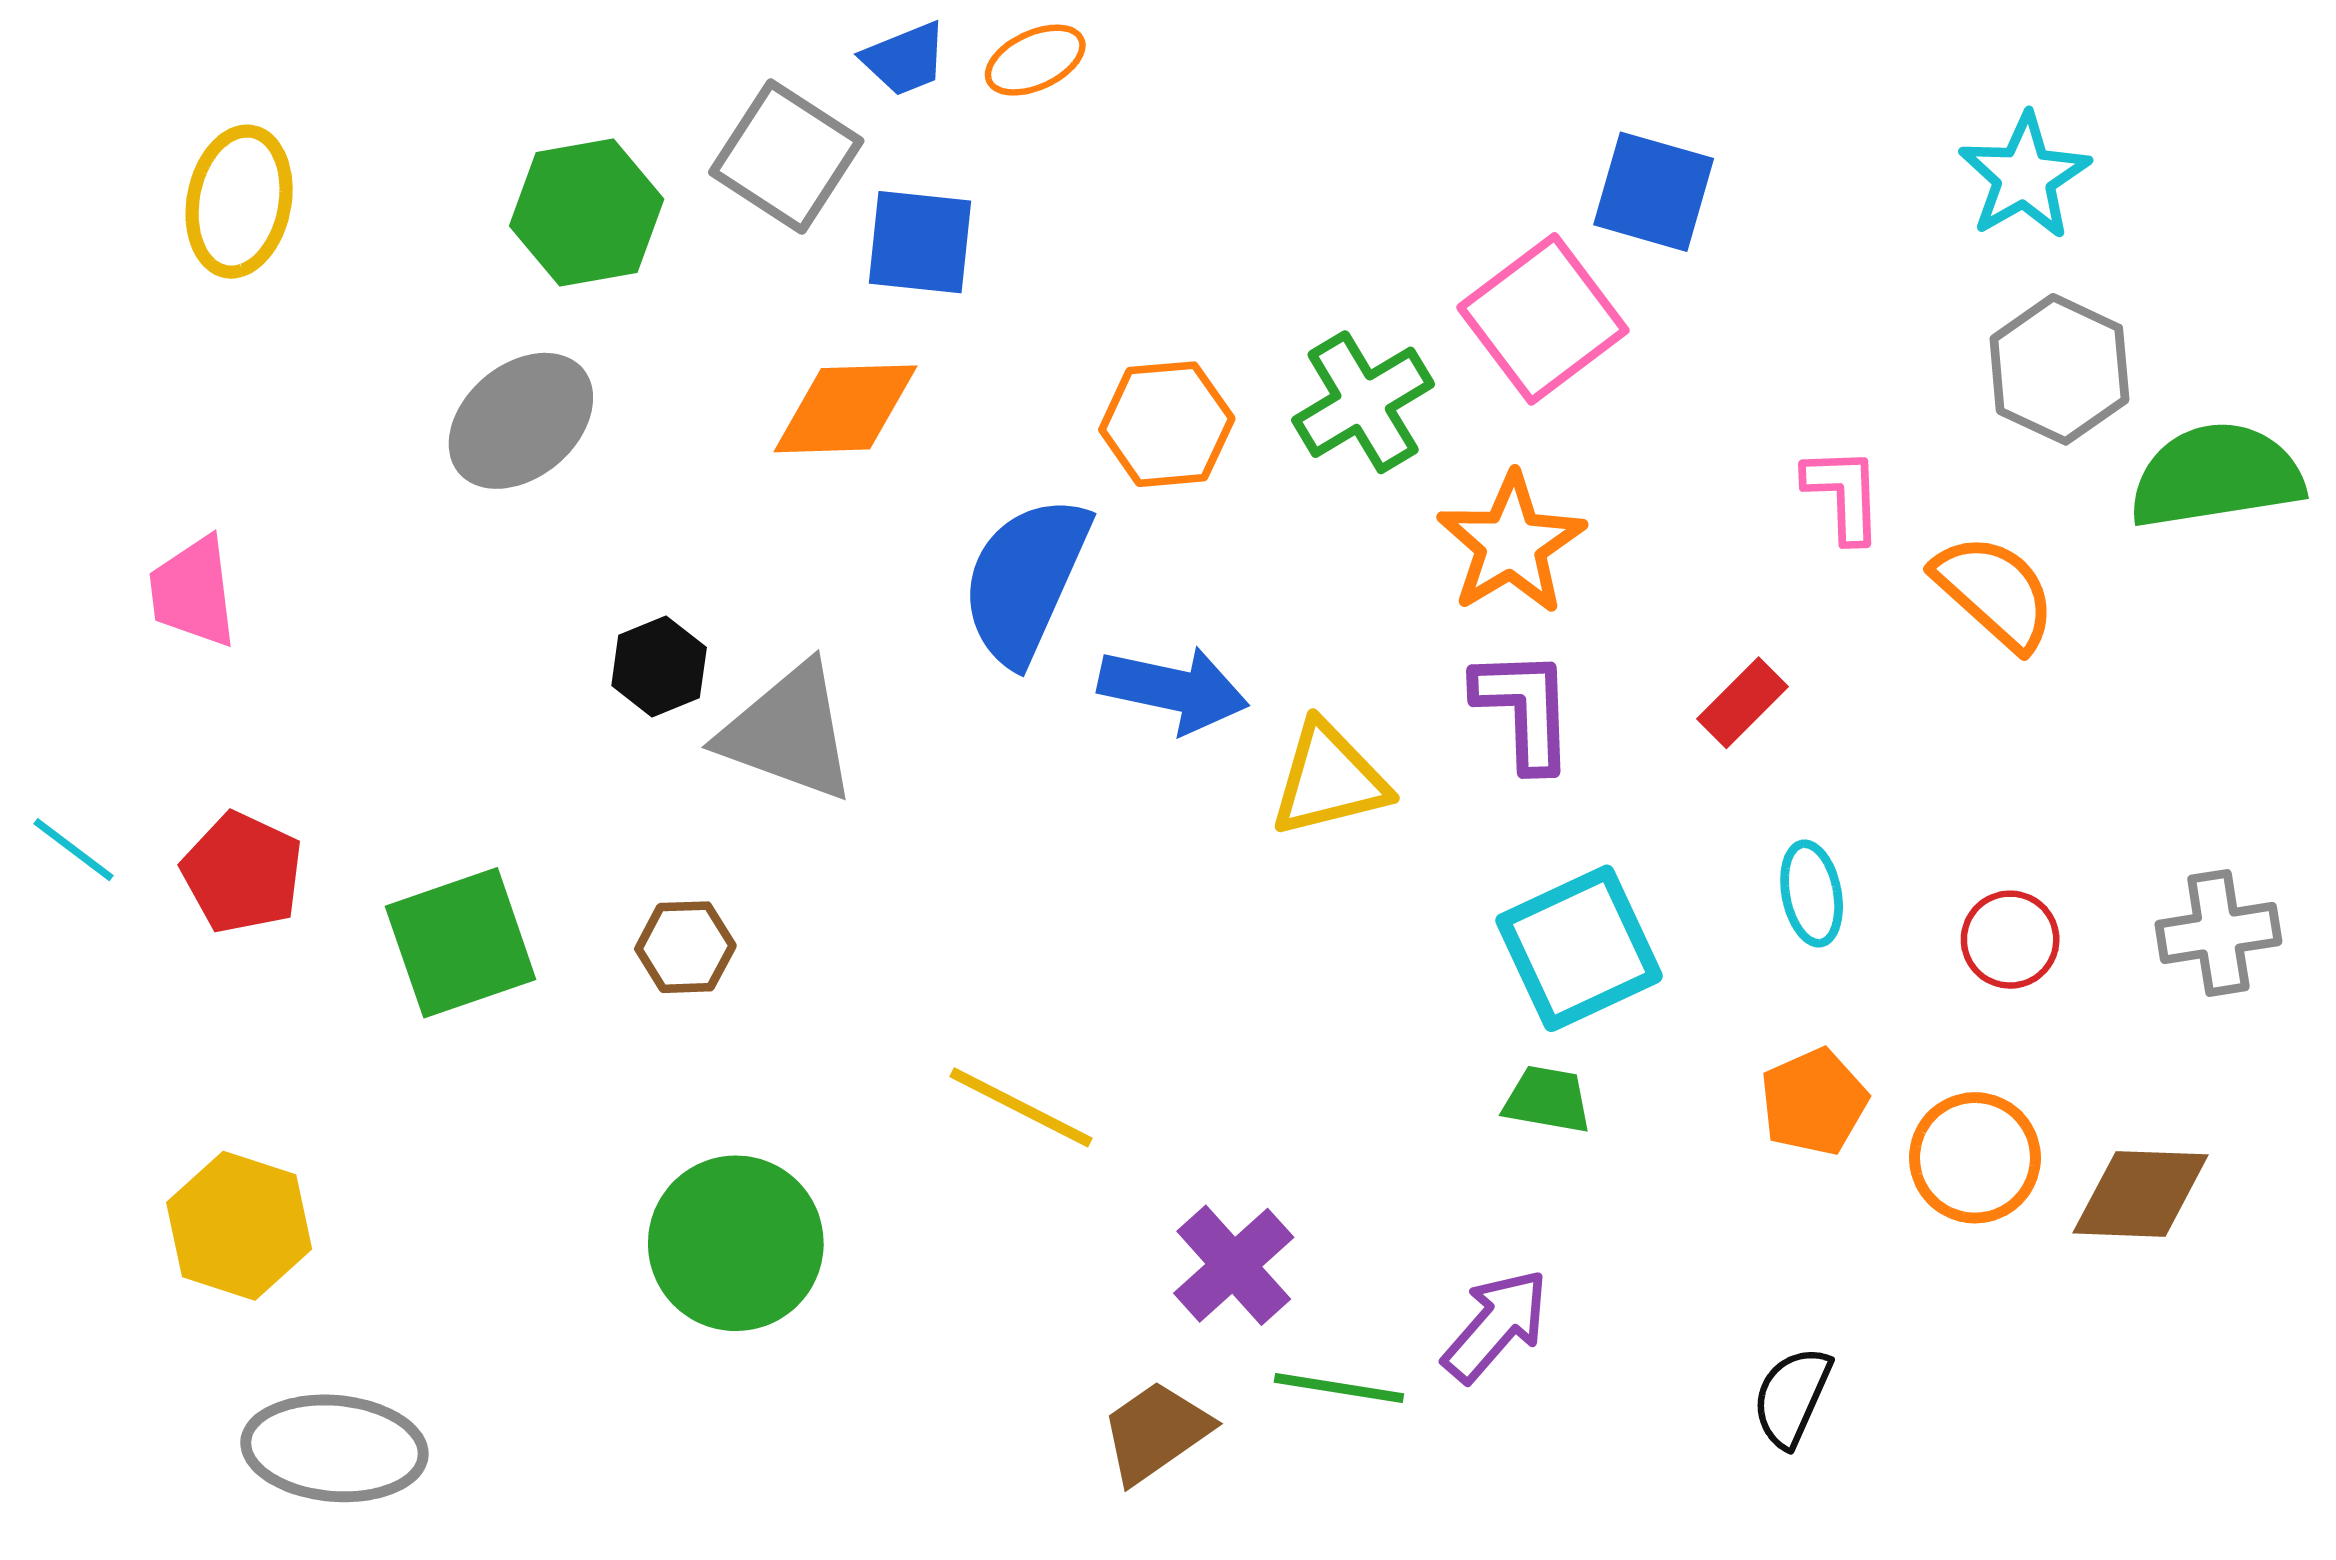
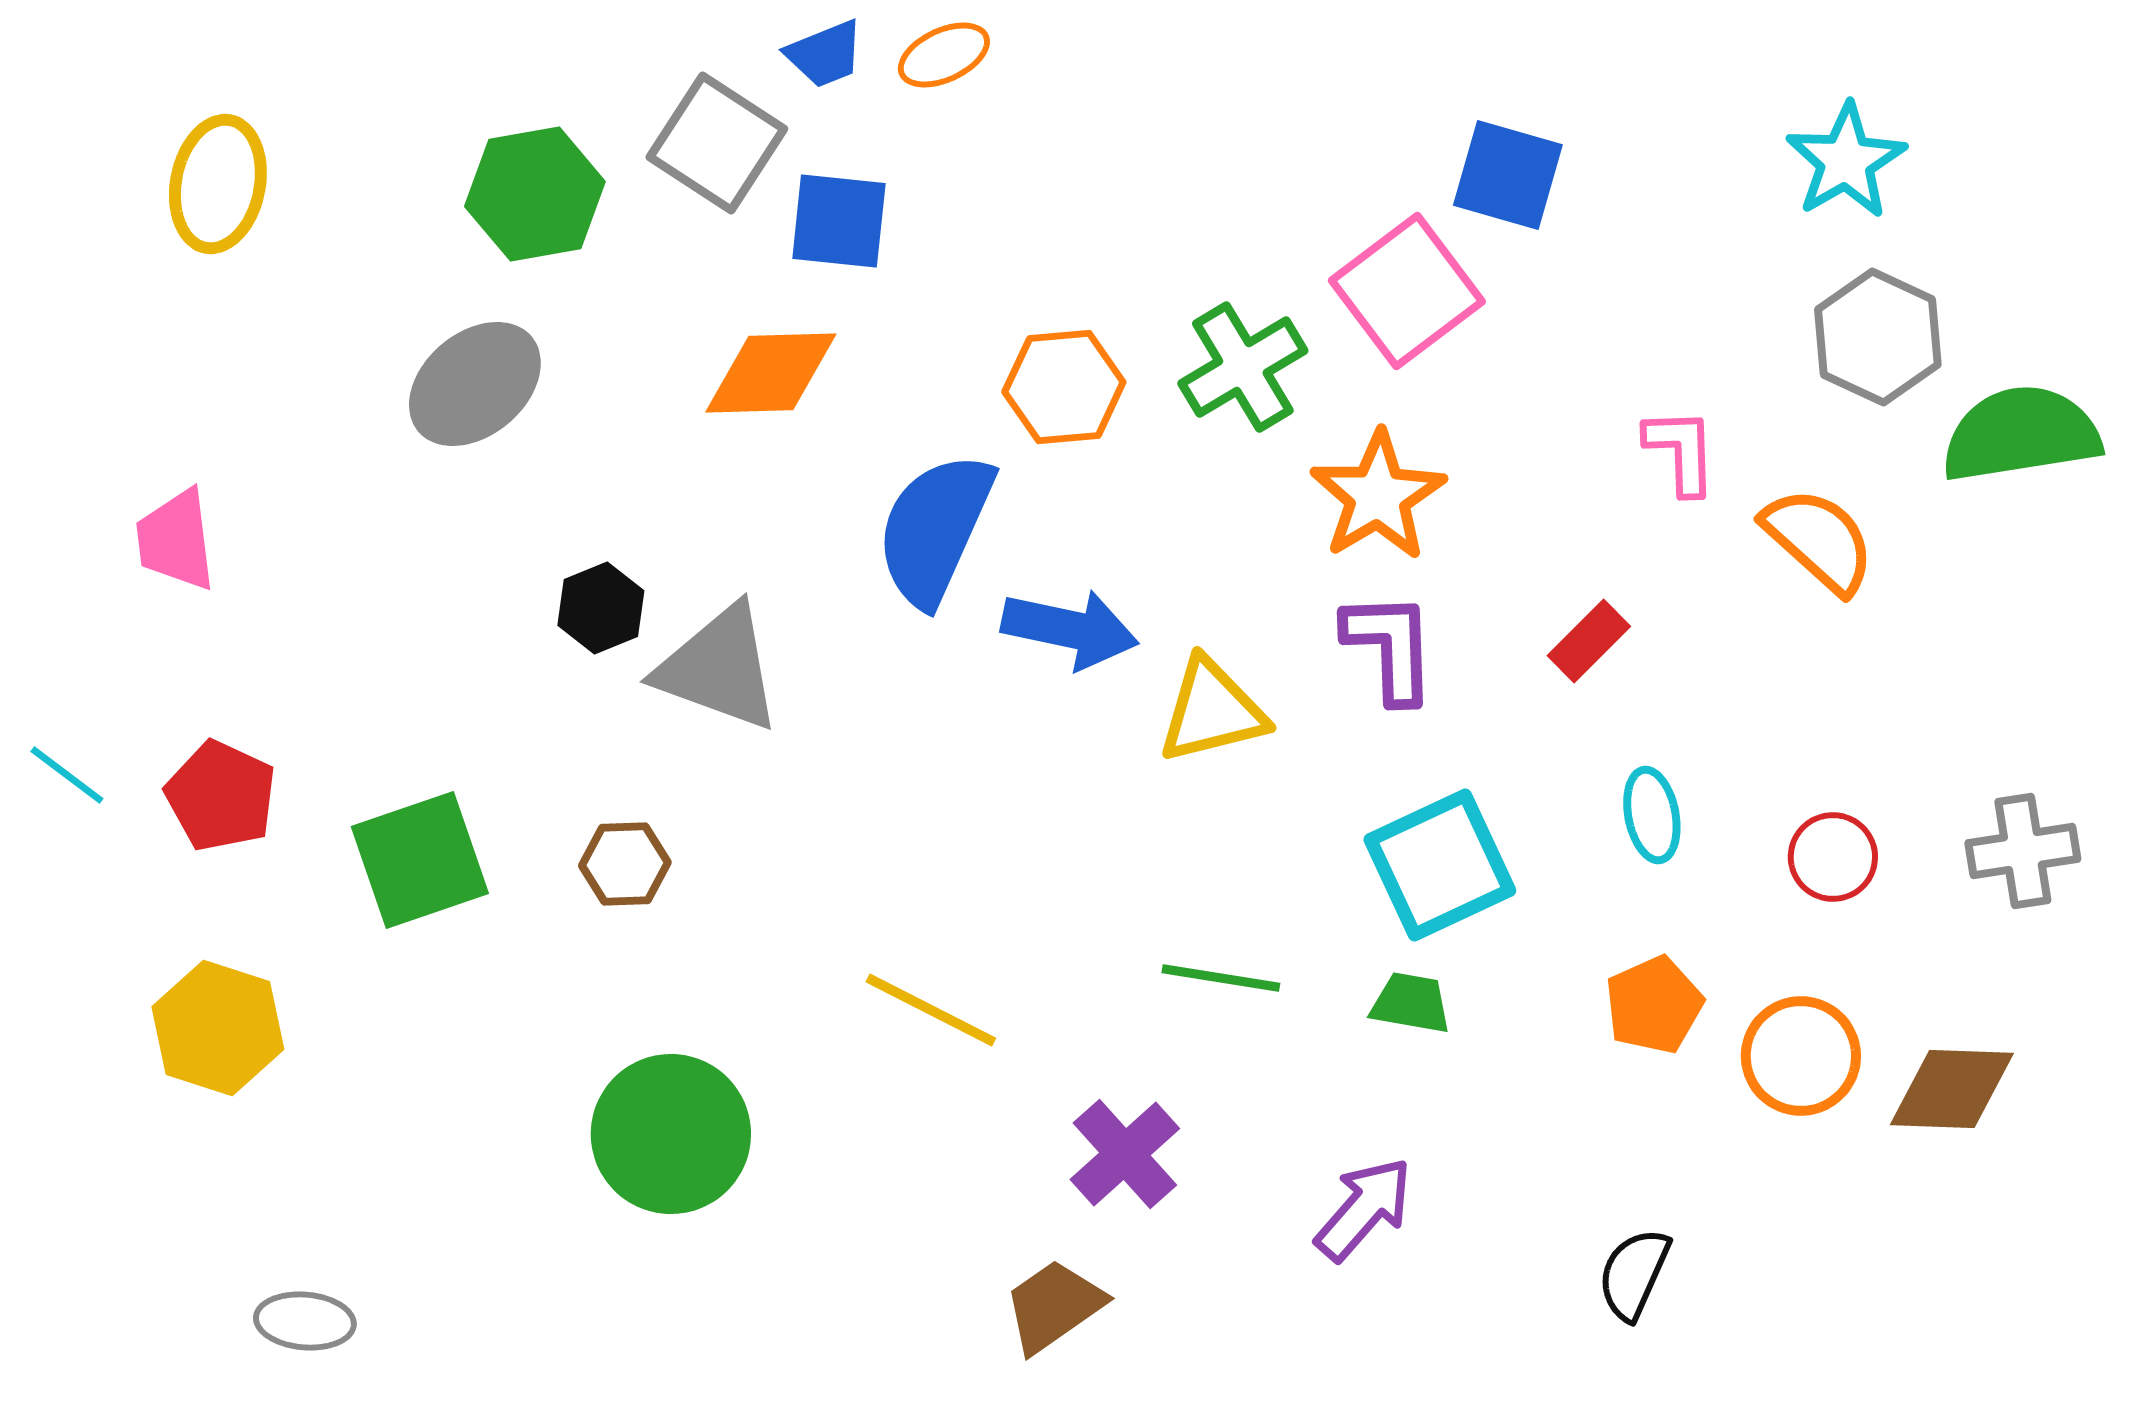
yellow hexagon: (239, 1226) -> (218, 1028), moved
green line: (1339, 1388) -> (1221, 978), moved
gray ellipse: (334, 1448) -> (305, 1321), size x0.6

